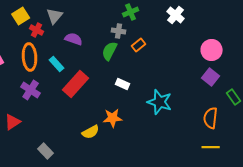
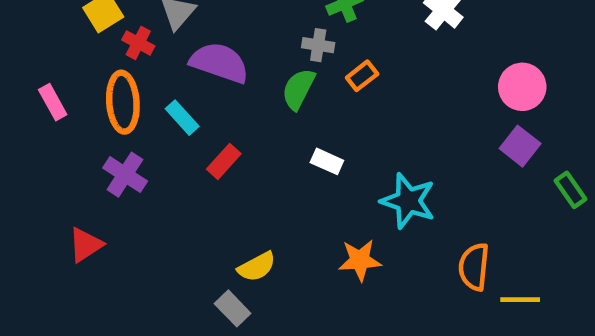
purple semicircle: (74, 39) -> (219, 63), size x1.5
red rectangle: (76, 84) -> (224, 161), size x0.6
orange star: (113, 118) -> (360, 260), moved
orange semicircle: (211, 118) -> (474, 267), moved
gray rectangle: (46, 151) -> (233, 308), moved

